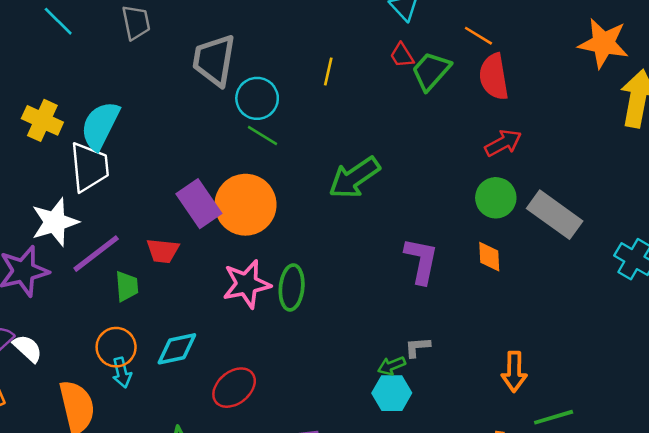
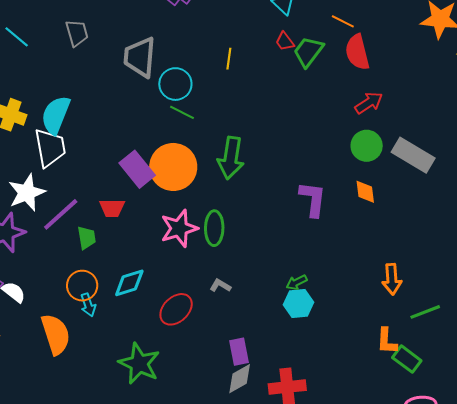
green arrow: (354, 178) -> (231, 158), moved, turned -42
gray L-shape: (417, 347) -> (220, 286), moved, turned 40

